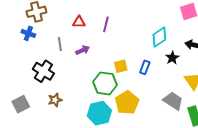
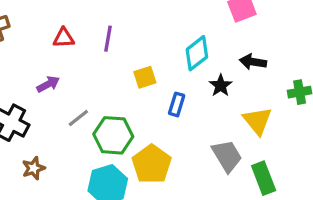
gray line: (60, 44) -> (78, 118), moved, turned 64
purple arrow: (83, 50) -> (48, 84), moved
yellow square: (121, 66) -> (145, 77), moved
gray trapezoid: (173, 101) -> (227, 156), turned 30

